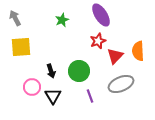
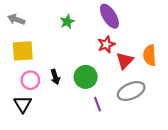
gray arrow: (15, 18) -> (16, 19), turned -42
pink circle: (32, 87) -> (30, 80), moved
black triangle: (53, 96) -> (23, 104), moved

